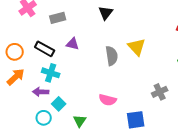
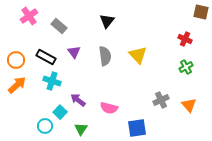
gray rectangle: (58, 18) -> (59, 26), turned 56
purple triangle: (73, 44) -> (74, 52), turned 40
gray semicircle: (112, 56) -> (105, 56), moved
purple arrow: (41, 92) -> (78, 100), moved, turned 35

